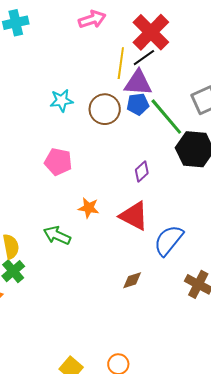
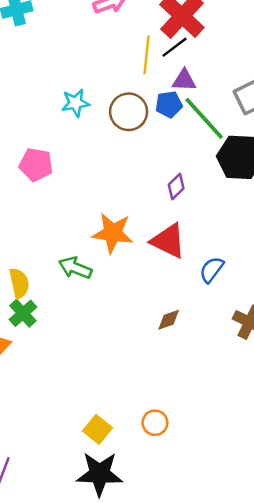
purple triangle: (138, 83) -> (184, 80), moved, size x0.7
pink pentagon: (58, 162) -> (36, 165), moved
orange star: (89, 208) -> (113, 233), size x1.6
blue semicircle: (169, 240) -> (212, 270), size x0.7

